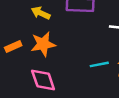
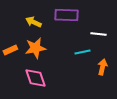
cyan line: (99, 64) -> (82, 52), moved

